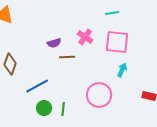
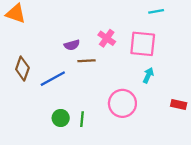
cyan line: (112, 13) -> (156, 11), moved
blue line: (37, 86) -> (53, 79), moved

